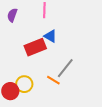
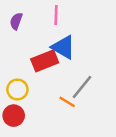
blue triangle: (50, 36) -> (63, 47), size x1.5
yellow circle: (24, 84) -> (17, 89), moved

